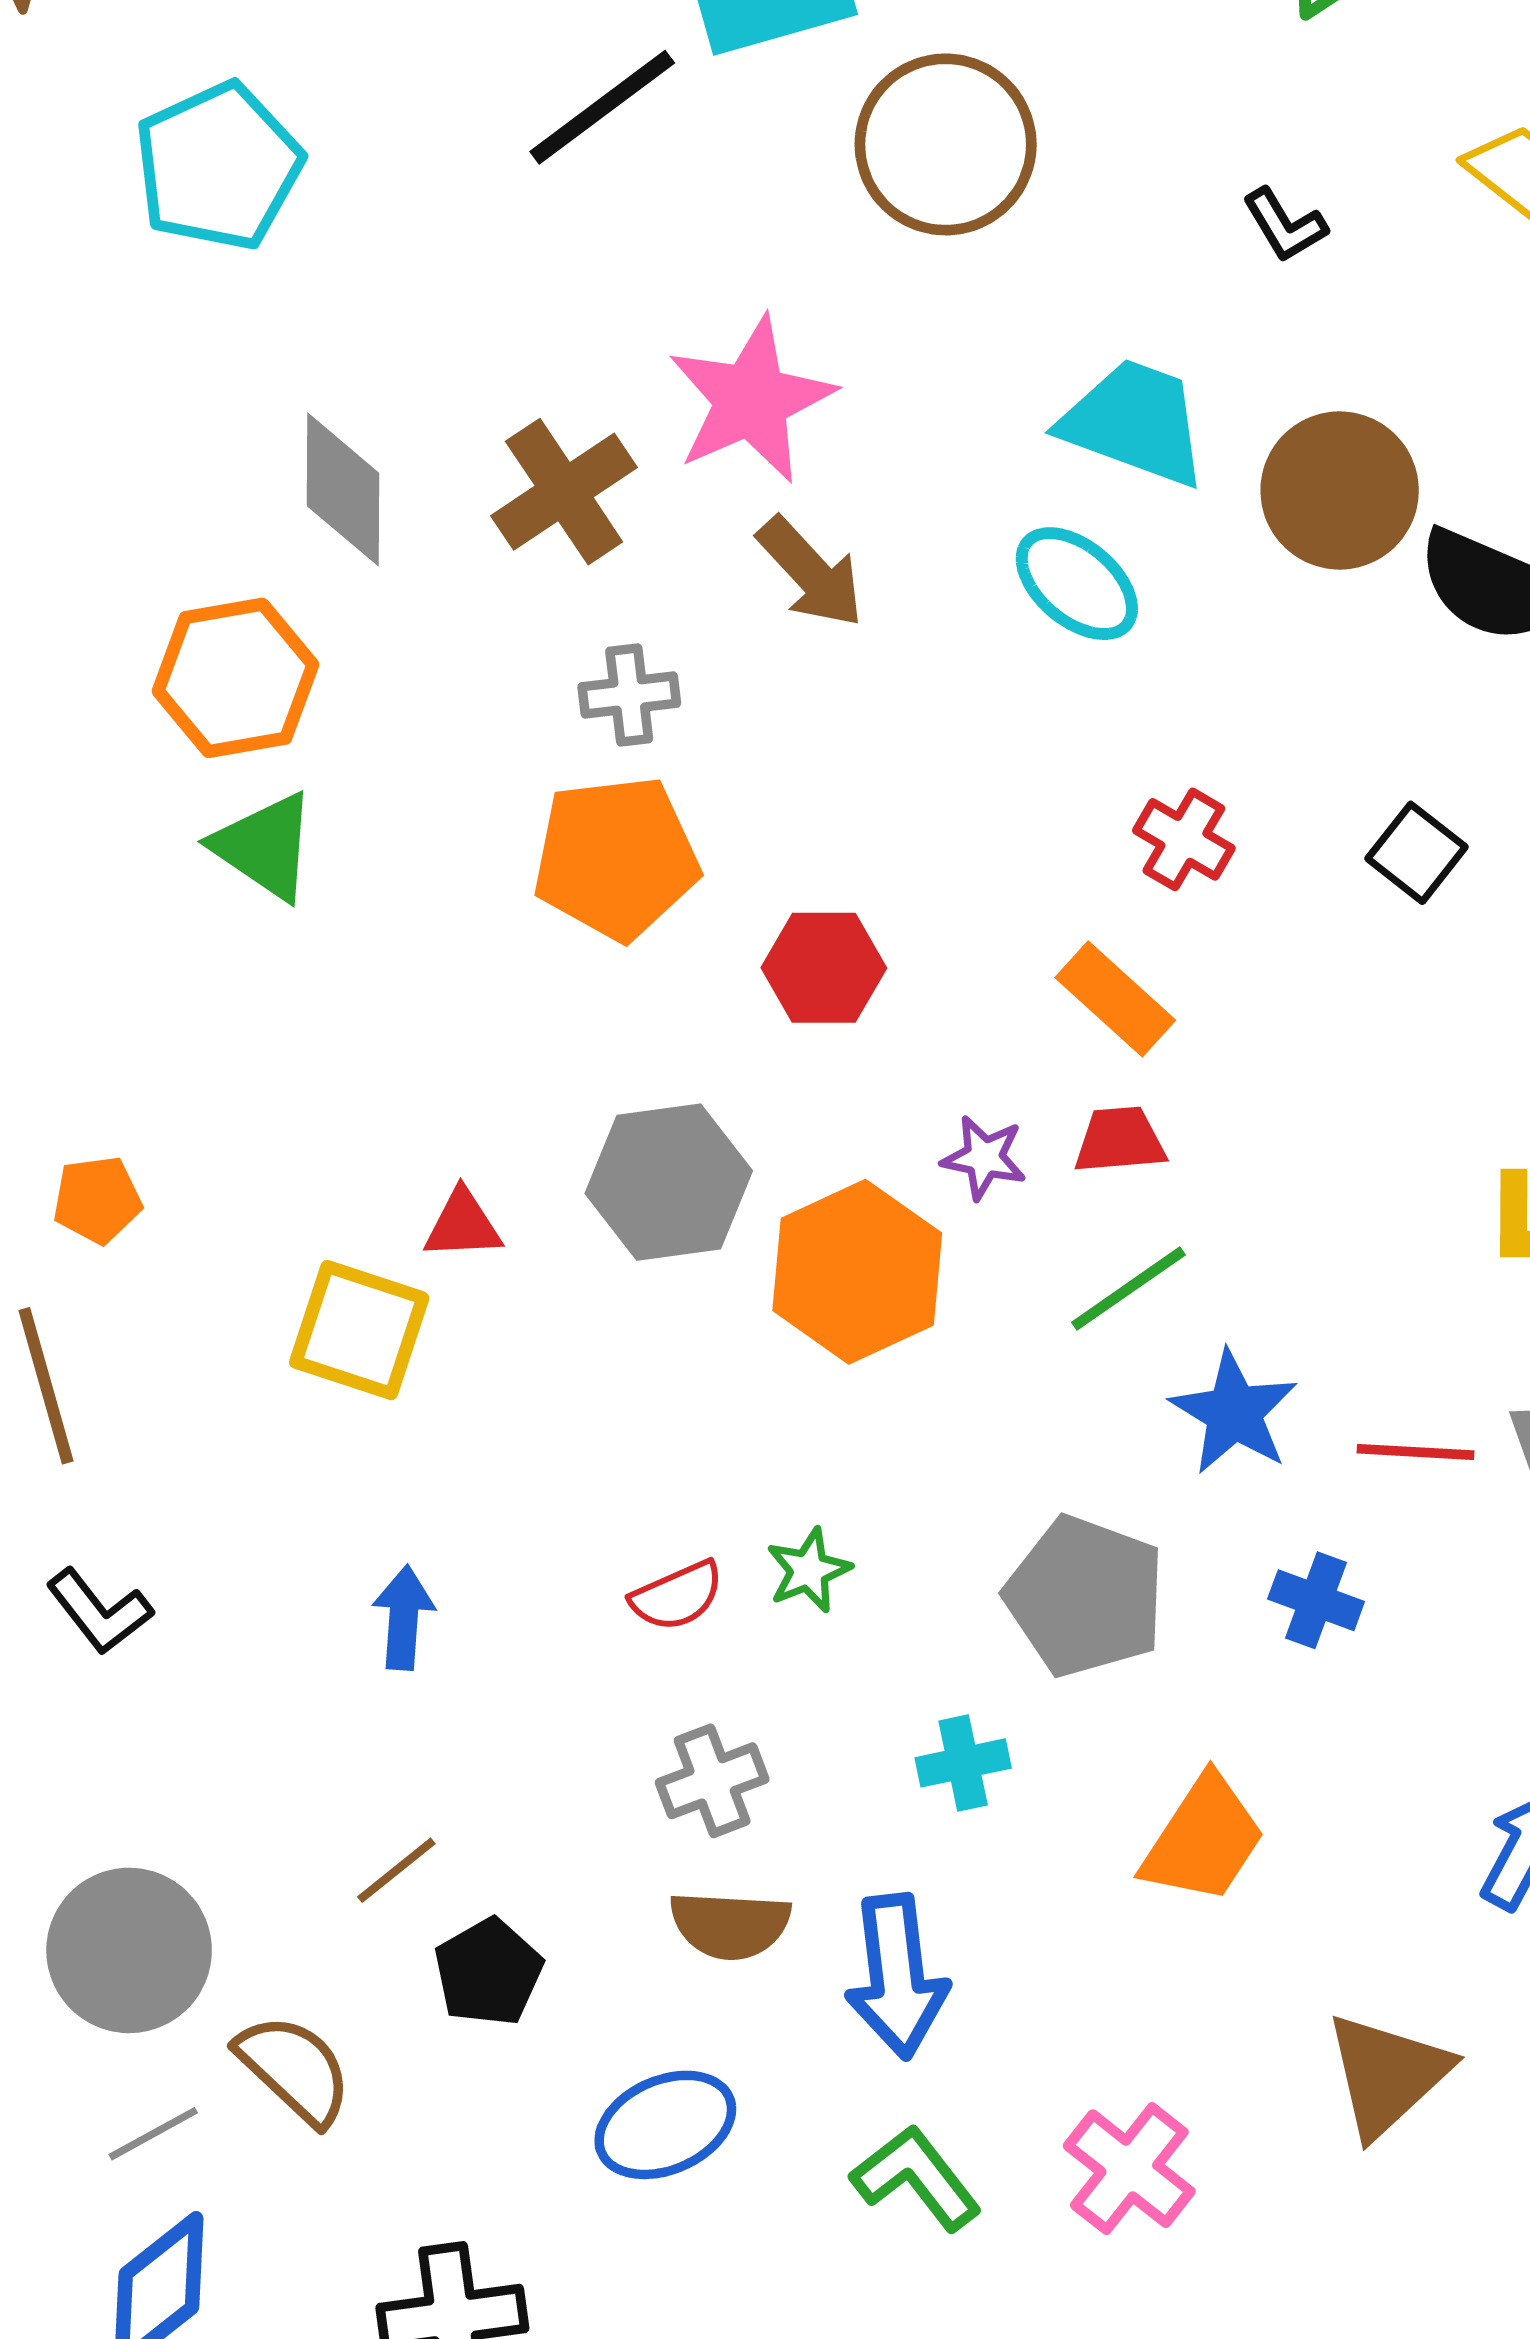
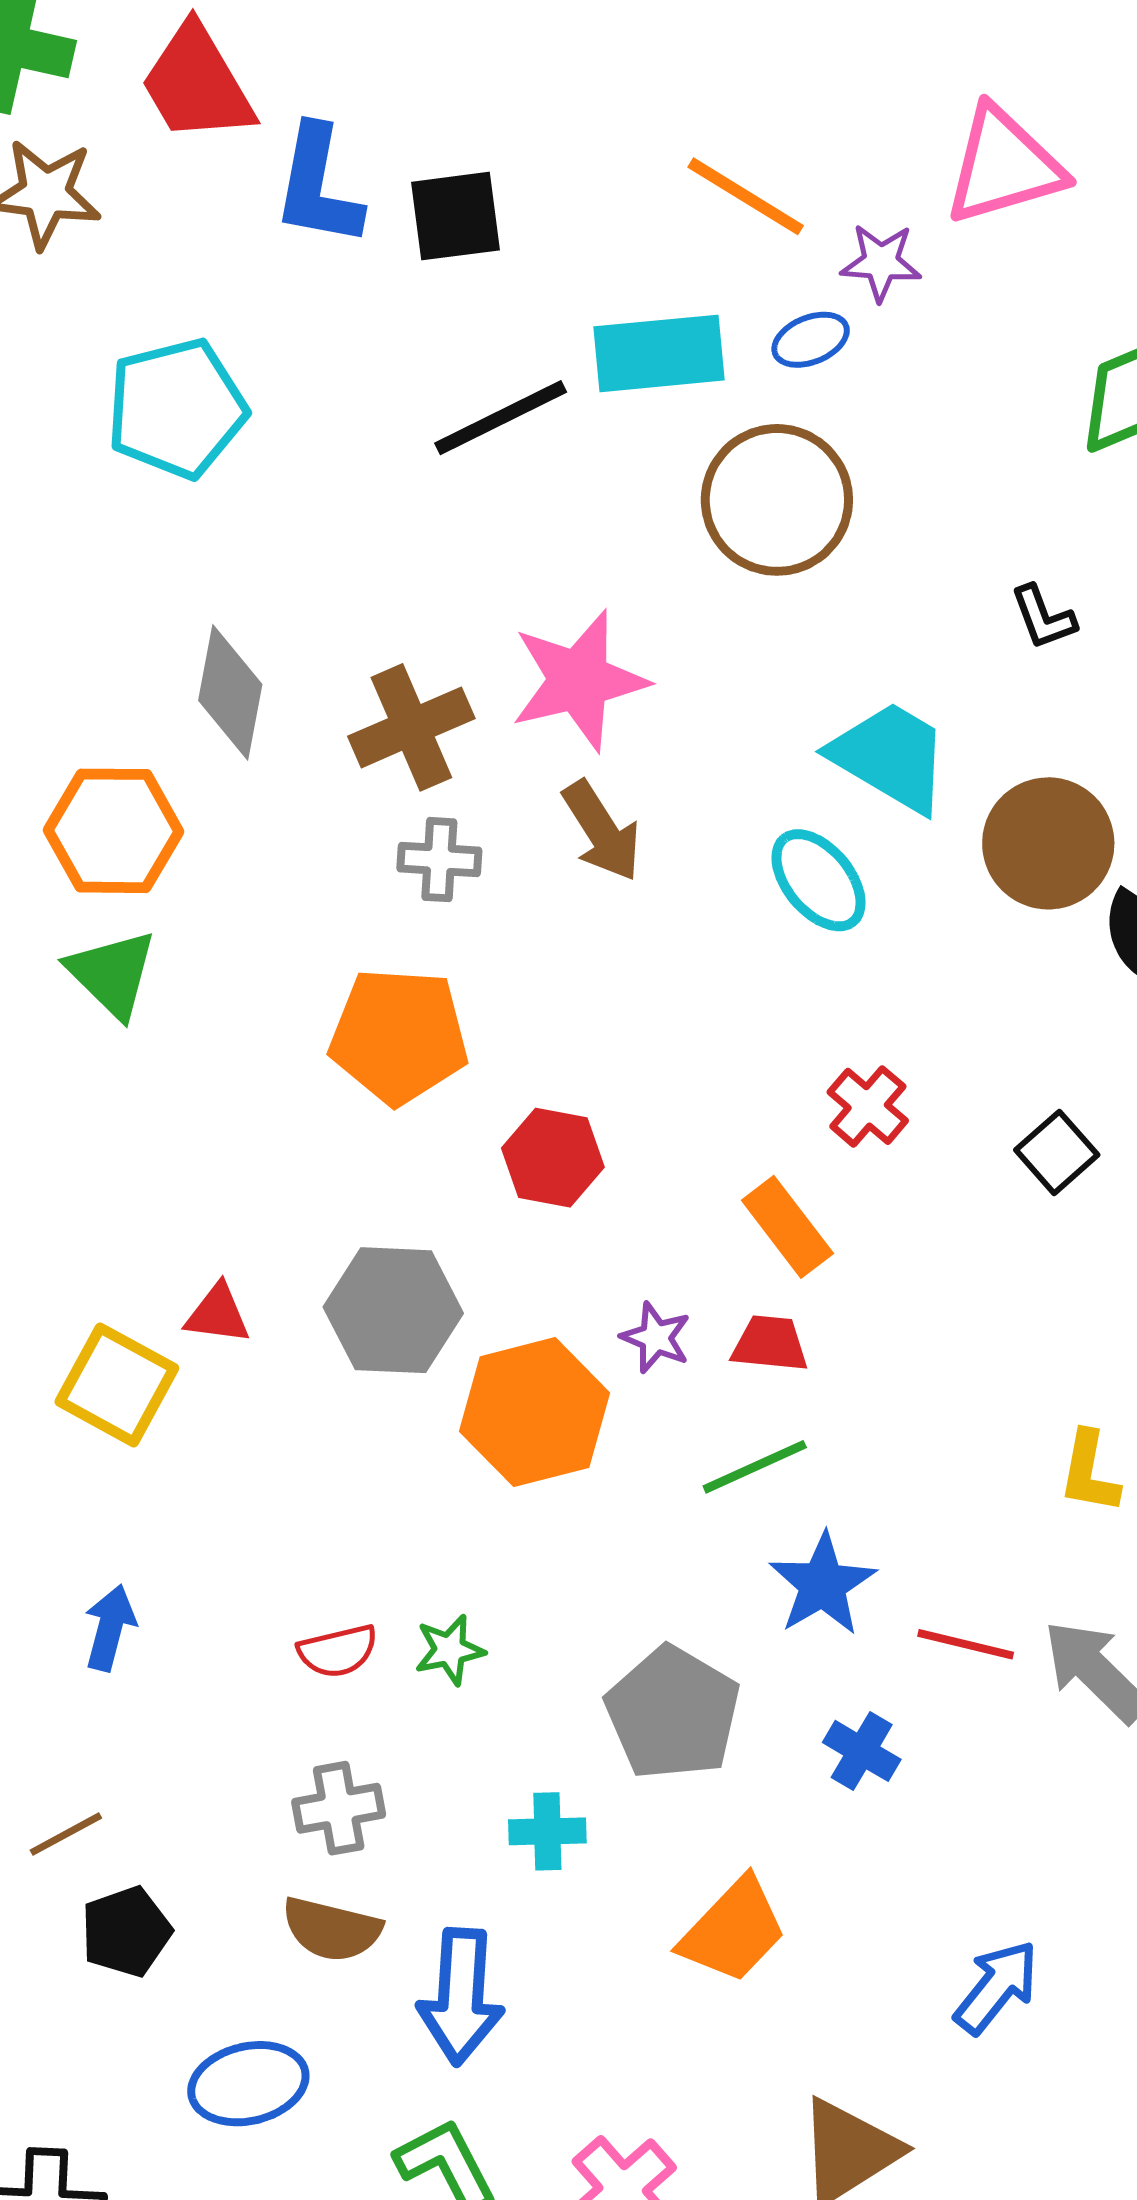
gray cross: (629, 695) -> (439, 860), moved

